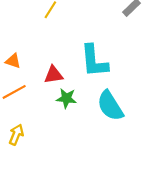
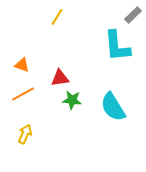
cyan L-shape: (94, 61) -> (117, 46), moved

